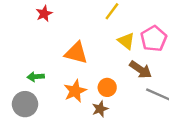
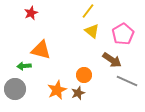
yellow triangle: (126, 41) -> (92, 31), moved
orange triangle: (76, 53) -> (41, 50), moved
orange star: (75, 91) -> (57, 90), moved

